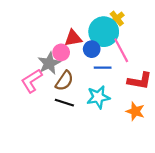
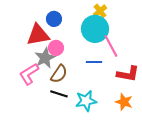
yellow cross: (117, 19) -> (100, 11), moved
red triangle: (73, 38) -> (38, 35), moved, size x1.4
blue circle: (92, 49) -> (54, 19), moved
cyan star: (98, 97) -> (86, 101), moved

